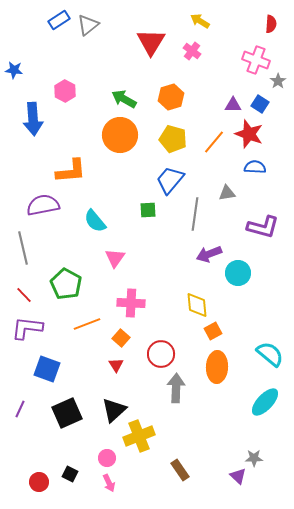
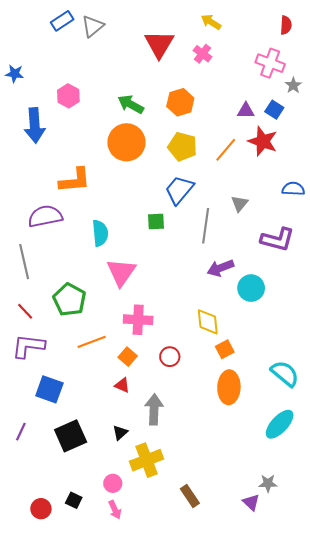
blue semicircle: (255, 167) -> (293, 189), moved
gray triangle: (227, 193) -> (239, 204), turned -42
cyan semicircle: (95, 221) -> (100, 233), turned -145
pink triangle: (115, 258) -> (121, 272), size x1.4
red circle: (161, 354) -> (170, 357), moved, size x0.7
red triangle: (116, 365) -> (122, 385), turned -35
gray arrow: (176, 388) -> (154, 409), moved
black triangle: (114, 410) -> (120, 433), size x0.6

